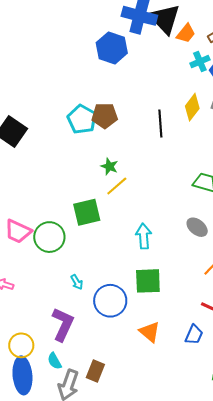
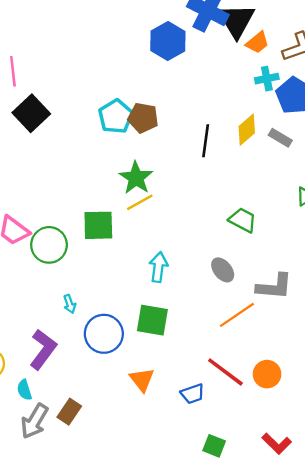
green star: (109, 166) -> (136, 178), size x1.6
blue trapezoid: (194, 335) -> (193, 394), turned 35

